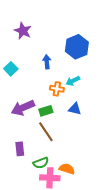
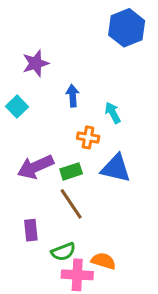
purple star: (23, 31) -> (36, 63), moved, turned 30
blue hexagon: (77, 47) -> (127, 28), moved
cyan arrow: (73, 81) -> (113, 113), moved, turned 88
blue triangle: (75, 109) -> (116, 168), size x1.5

